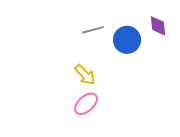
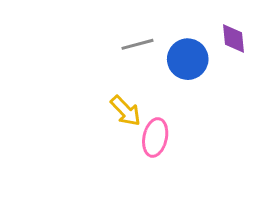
pink ellipse: (86, 104) -> (155, 137), moved, turned -35

